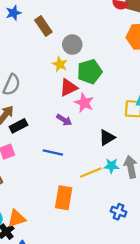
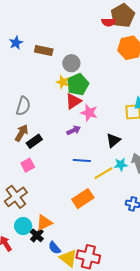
brown rectangle: (43, 26) -> (44, 50), turned -36
green pentagon: (90, 72) -> (78, 84), moved
purple arrow: (64, 120) -> (74, 130), turned -48
blue line: (53, 152) -> (82, 161), moved
orange rectangle: (64, 198) -> (83, 199), turned 55

